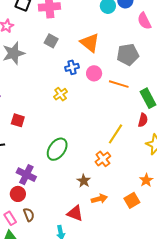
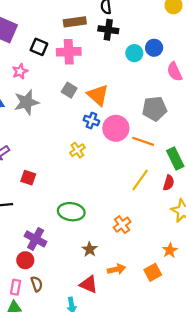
orange triangle: (90, 43) -> (98, 95), moved
blue cross: (72, 67) -> (91, 121), turned 32
pink circle: (94, 73) -> (116, 128), size x1.5
yellow line: (116, 134) -> (140, 180), moved
green ellipse: (57, 149) -> (71, 212), turned 60
brown star: (84, 181) -> (90, 249), moved
pink rectangle: (10, 218) -> (16, 287), turned 40

